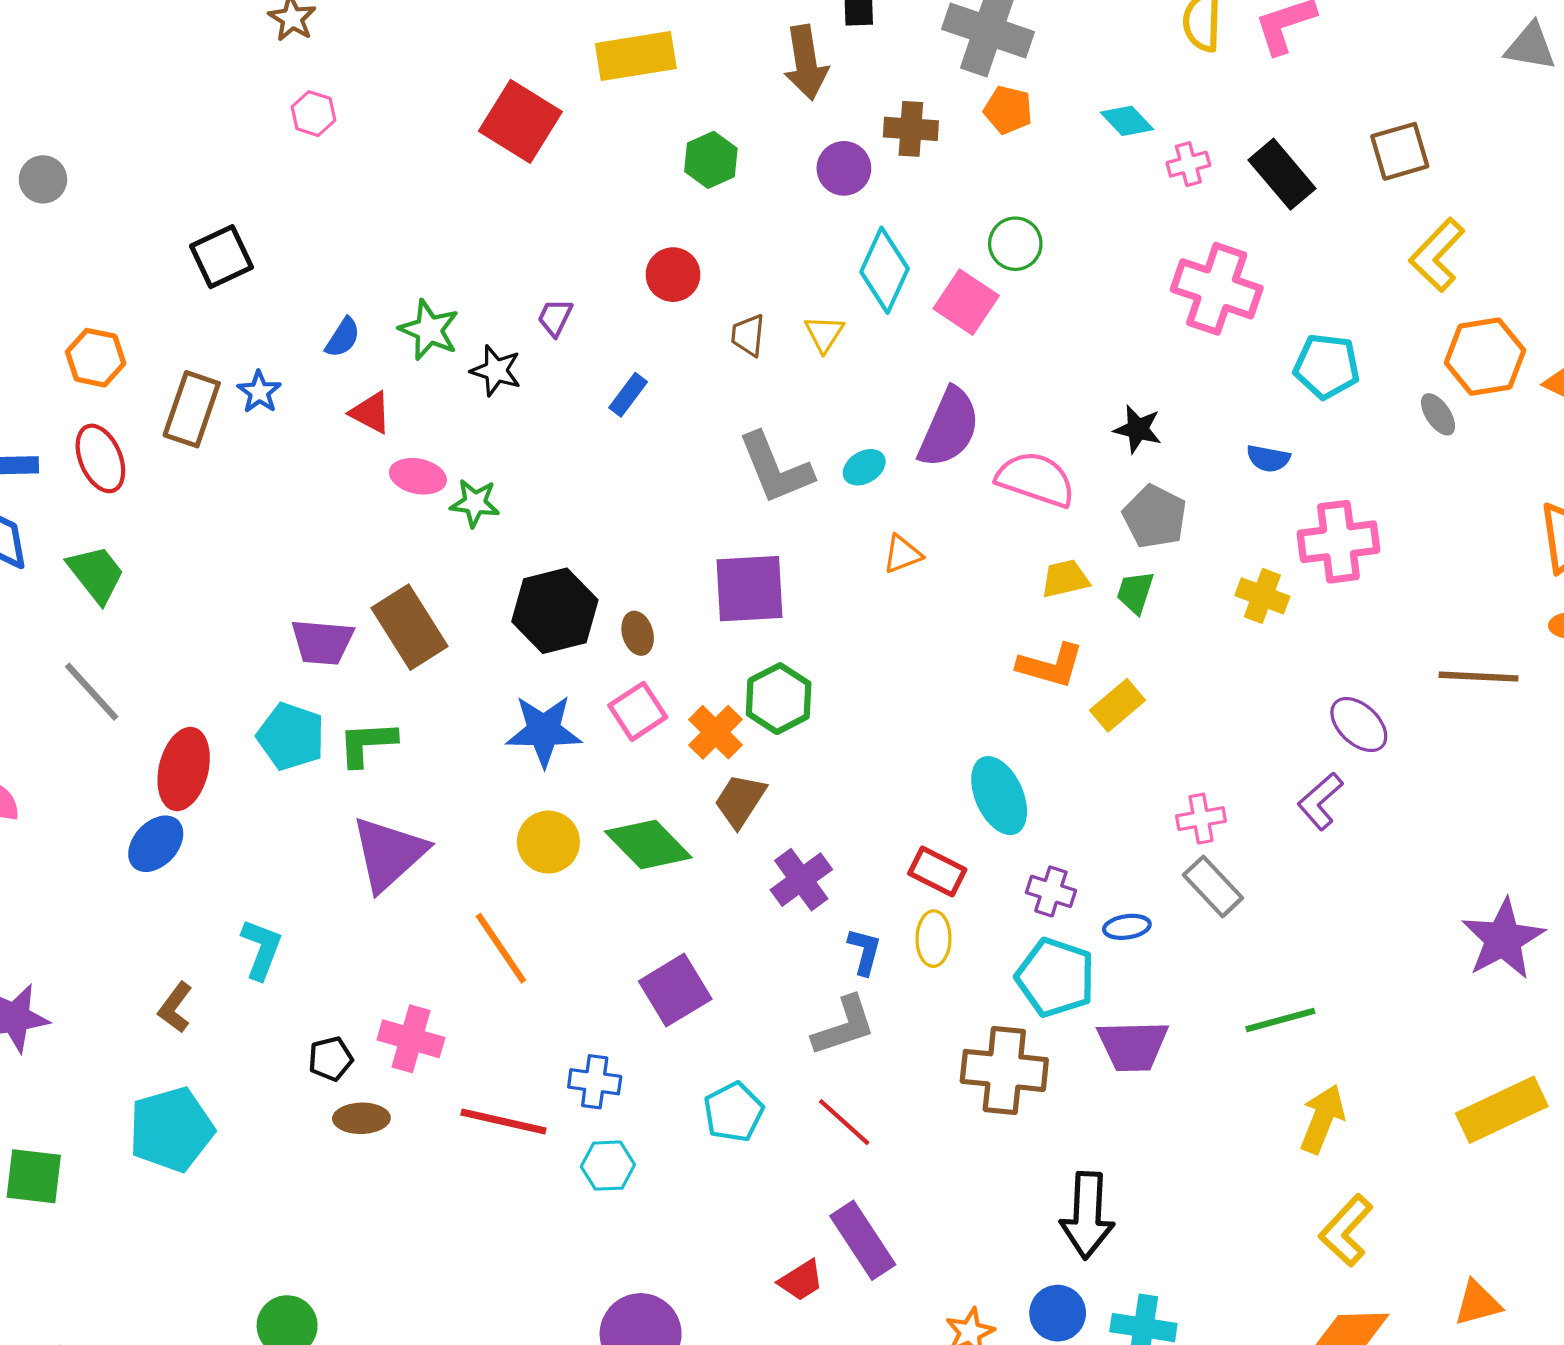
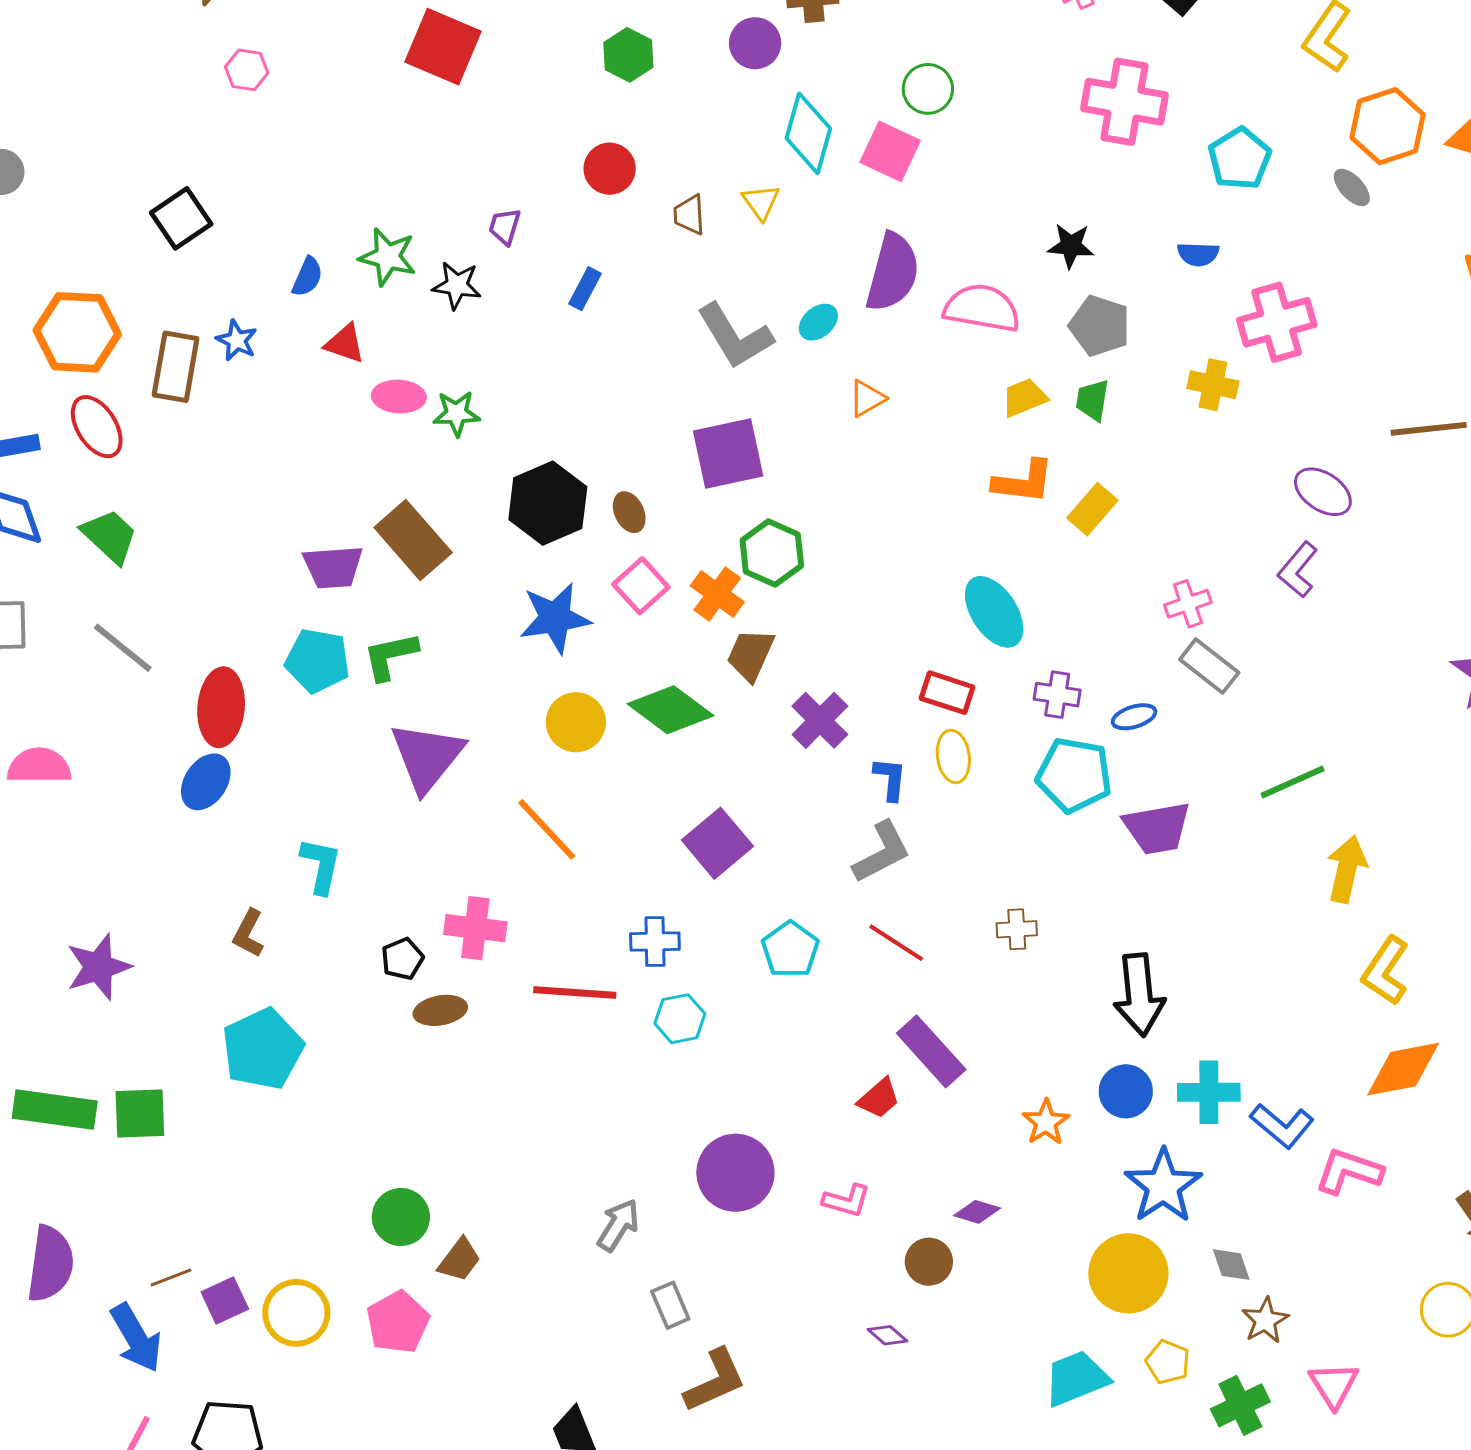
orange hexagon: (96, 358) -> (77, 332), size x1.5
cyan pentagon: (1327, 366) -> (1240, 159), turned -30
brown cross: (1004, 1070) -> (1017, 929), moved, size x0.5

